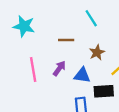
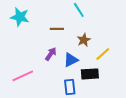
pink line: (33, 70) -> (23, 76), moved, turned 75
blue triangle: (82, 75) -> (71, 60), turned -35

